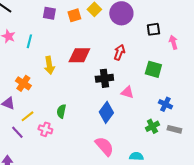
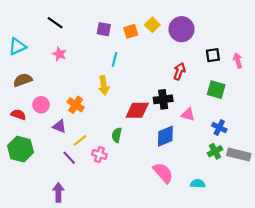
black square: (153, 29) -> (213, 55), moved
cyan line: (29, 41) -> (115, 59), moved
red diamond: (79, 55) -> (137, 110), moved
blue cross: (165, 104) -> (219, 127), moved
blue diamond: (106, 112) -> (165, 136), turned 30
gray rectangle: (174, 129) -> (239, 154), size x1.5

